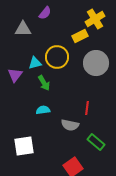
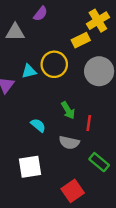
green arrow: (44, 83) -> (68, 110), moved
cyan semicircle: (43, 110) -> (38, 125), turned 48
white square: (24, 146) -> (30, 167), moved

